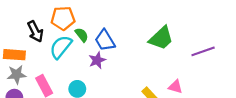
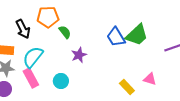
blue trapezoid: (105, 40) -> (116, 37), moved
cyan semicircle: (61, 47) -> (33, 57), moved

